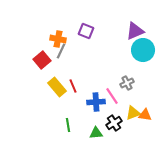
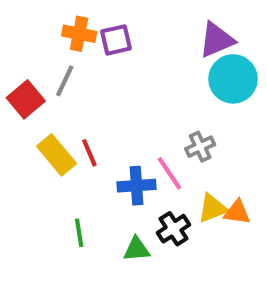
purple square: (86, 31) -> (116, 40), turned -35
orange cross: (58, 39) -> (79, 34), moved

